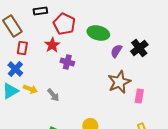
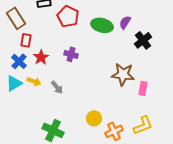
red star: (52, 45) -> (41, 57), moved
purple semicircle: (116, 51) -> (125, 22), moved
brown star: (119, 82) -> (123, 74), turned 30

